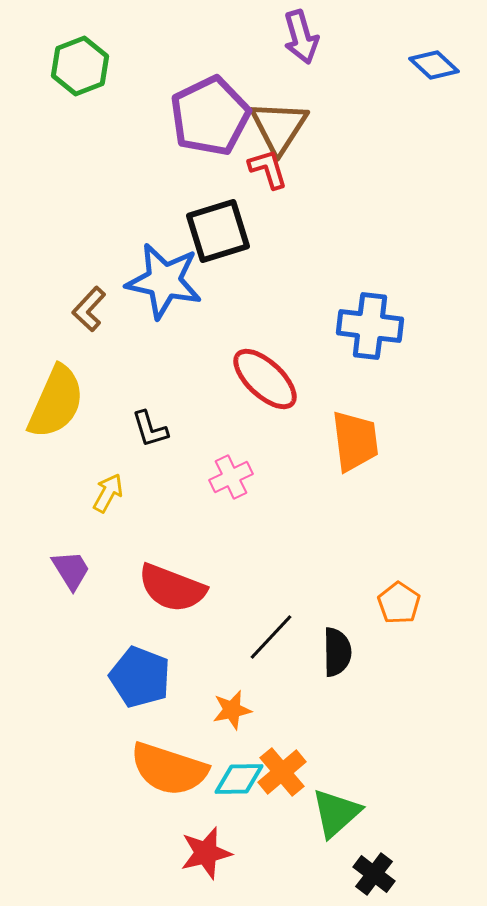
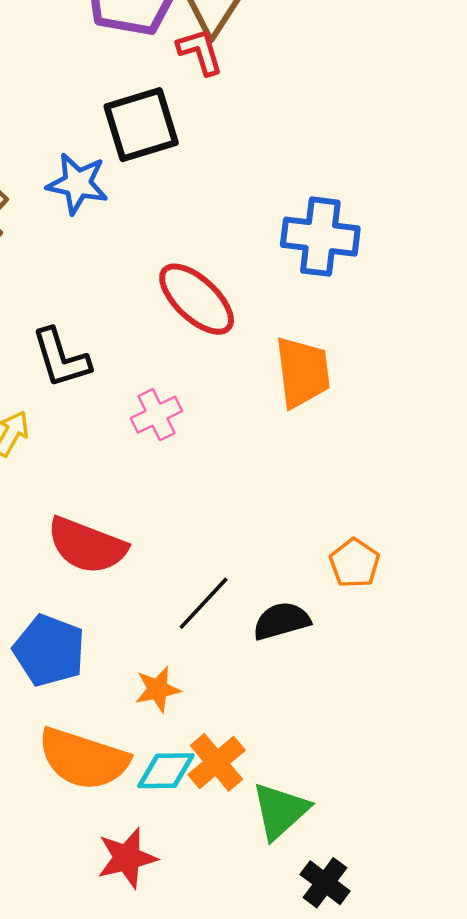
blue star: (164, 281) -> (77, 184), size x0.7
black L-shape: (150, 429) -> (61, 358), size x1.4
black semicircle: (337, 652) -> (281, 621), turned -105

